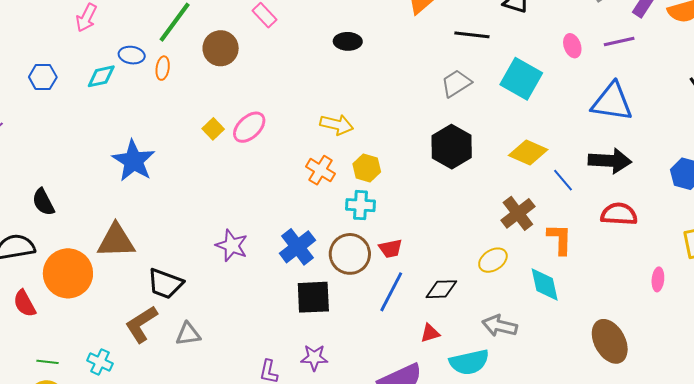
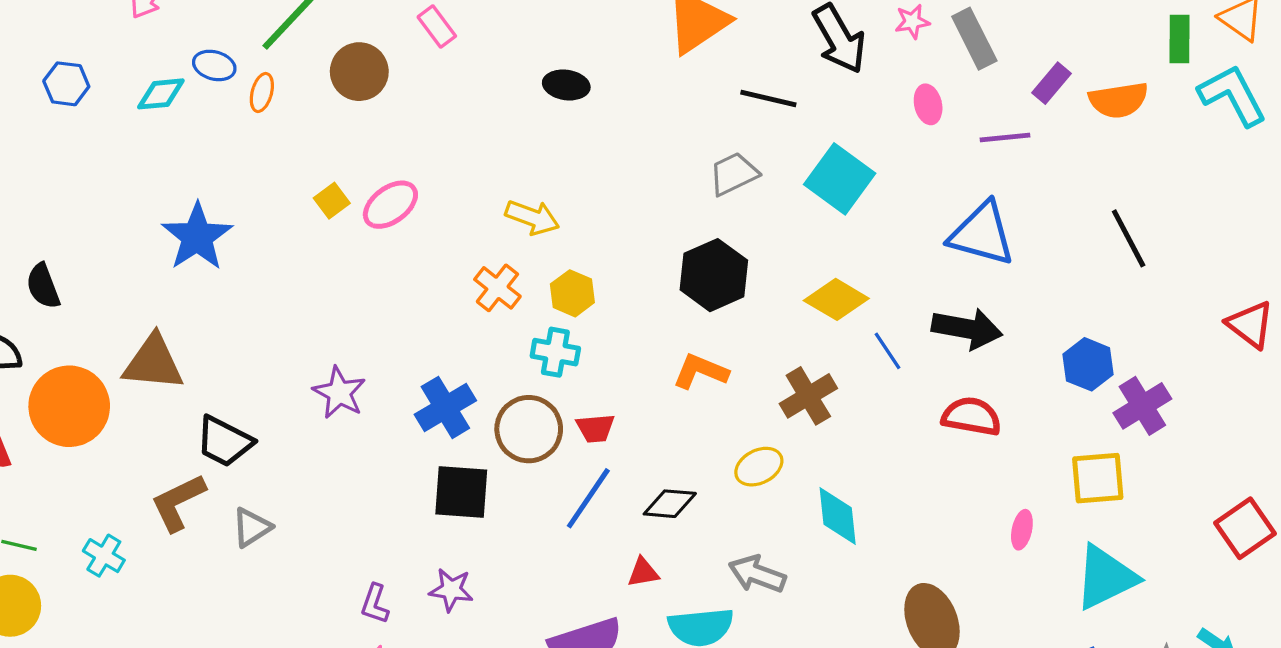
pink ellipse: (572, 46) -> (928, 104), moved
orange L-shape: (560, 239) -> (701, 371), moved, turned -76
gray triangle: (188, 334) -> (252, 527), turned -32

